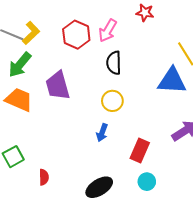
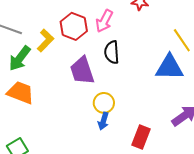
yellow L-shape: (31, 33) -> (45, 40), moved
purple trapezoid: (58, 86) -> (82, 71), moved
yellow circle: (112, 101) -> (104, 103), moved

